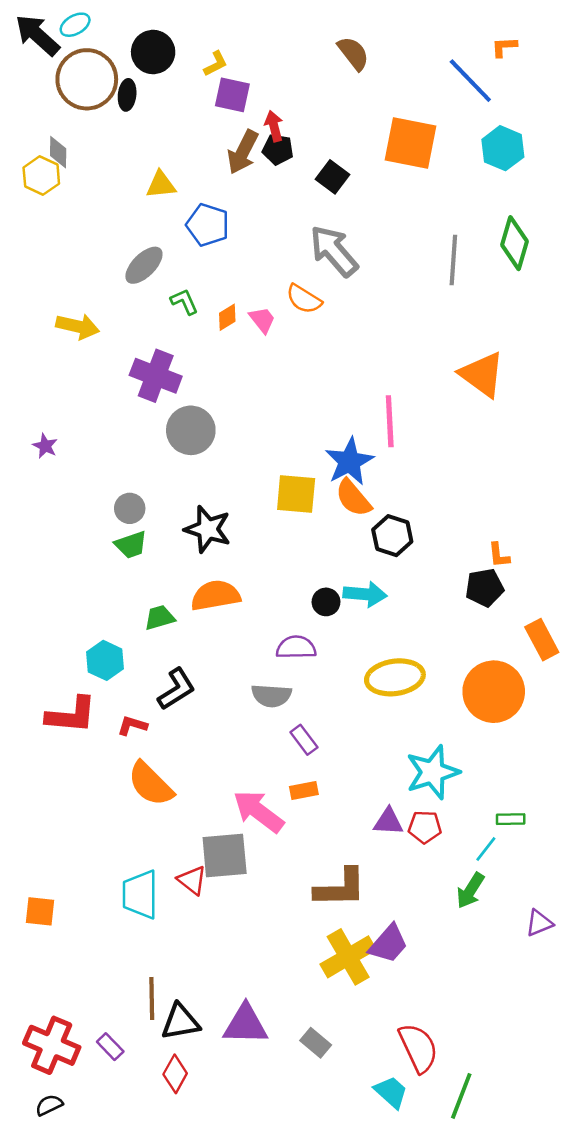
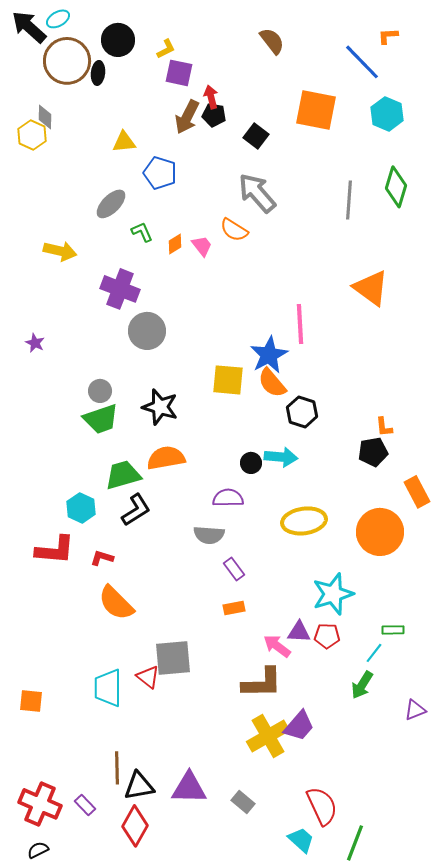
green trapezoid: (131, 545) -> (101, 419), size x1.4
green trapezoid: (160, 618) -> (123, 475), size x1.5
black L-shape: (176, 689) -> (136, 510), moved
pink arrow: (258, 811) -> (277, 646), moved, size x0.7
red diamond: (175, 1074) -> (135, 826), size x1.4

